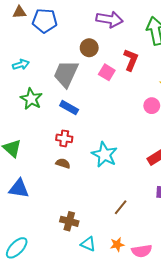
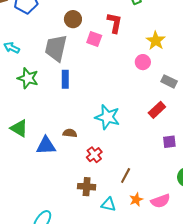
cyan arrow: (21, 65) -> (12, 48), turned -126
blue rectangle: (69, 108) -> (65, 79), turned 72
red cross: (64, 138) -> (94, 155), moved, turned -35
blue triangle: (19, 189) -> (46, 146), moved
brown line: (121, 207) -> (126, 175), moved

